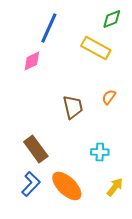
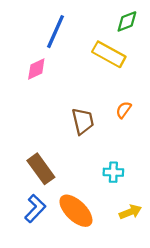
yellow arrow: (115, 187) -> (130, 212), turned 30

